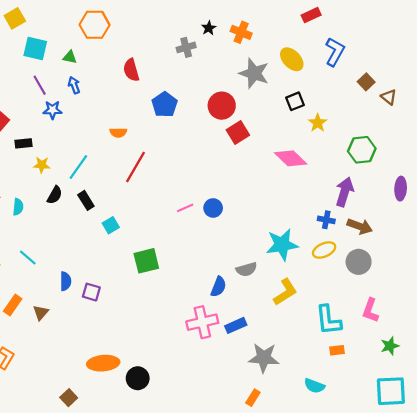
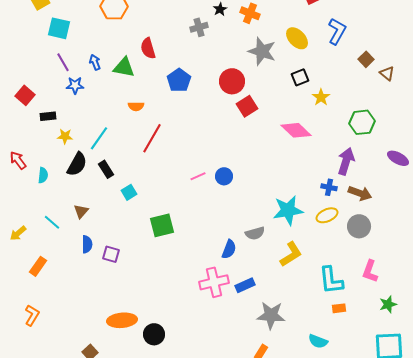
green triangle: (70, 57) -> (124, 67), moved, size x1.6
purple ellipse: (401, 189) -> (398, 158), turned -65
black semicircle: (55, 195) -> (77, 164), size x1.4
brown triangle: (41, 313) -> (81, 211), moved

